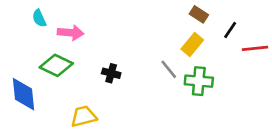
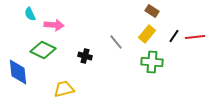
black line: (230, 30) -> (174, 36), moved
gray line: (169, 69) -> (116, 42), moved

